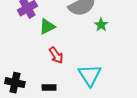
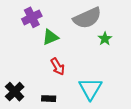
black cross: (15, 83) -> (15, 92), turned 30

